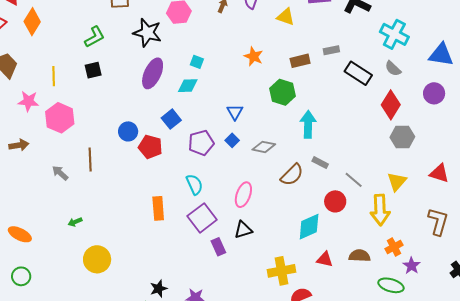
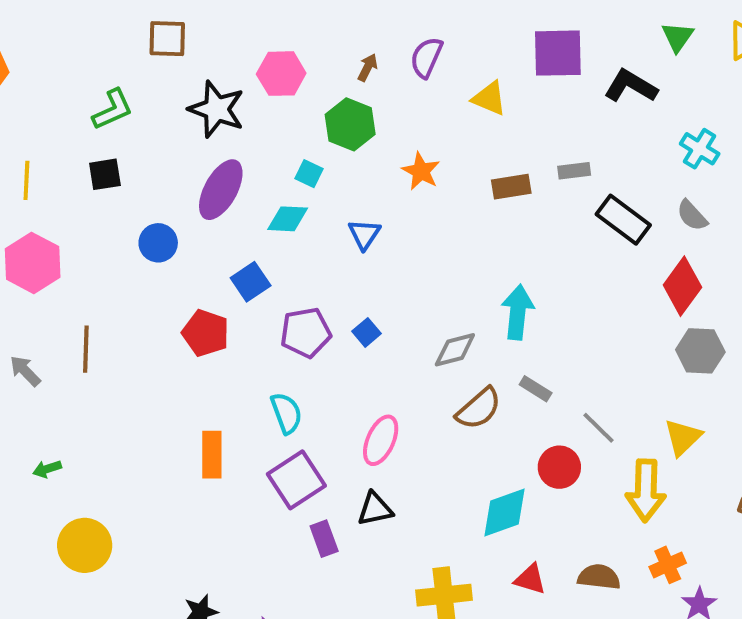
cyan cross: (394, 34) -> (700, 149), size x0.7
green hexagon: (282, 92) -> (350, 124), moved
blue triangle: (235, 112) -> (364, 234), moved
blue circle: (128, 131) -> (158, 243), moved
gray diamond: (264, 147) -> (455, 350), moved, turned -30

